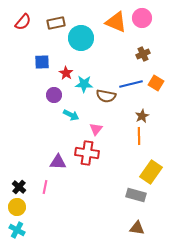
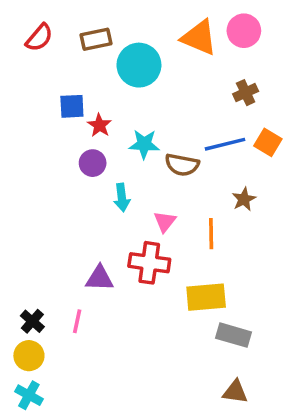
red star: (66, 73) -> (99, 125), moved
cyan arrow: (71, 115) -> (122, 197), turned 56
orange line: (139, 136) -> (211, 234), moved
yellow rectangle: (151, 172) -> (206, 297), moved, turned 50

